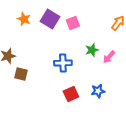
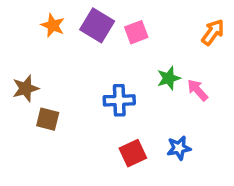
pink arrow: (109, 57) -> (198, 90), turned 96

